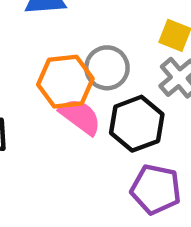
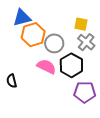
orange hexagon: (65, 82) -> (33, 35), moved

